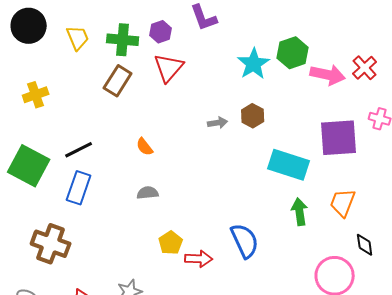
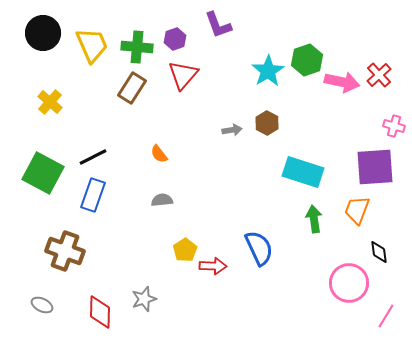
yellow trapezoid: (78, 38) -> (92, 45), size x1.4
yellow cross: (36, 95) -> (50, 102), turned -30
purple square: (339, 138) -> (375, 167), moved

